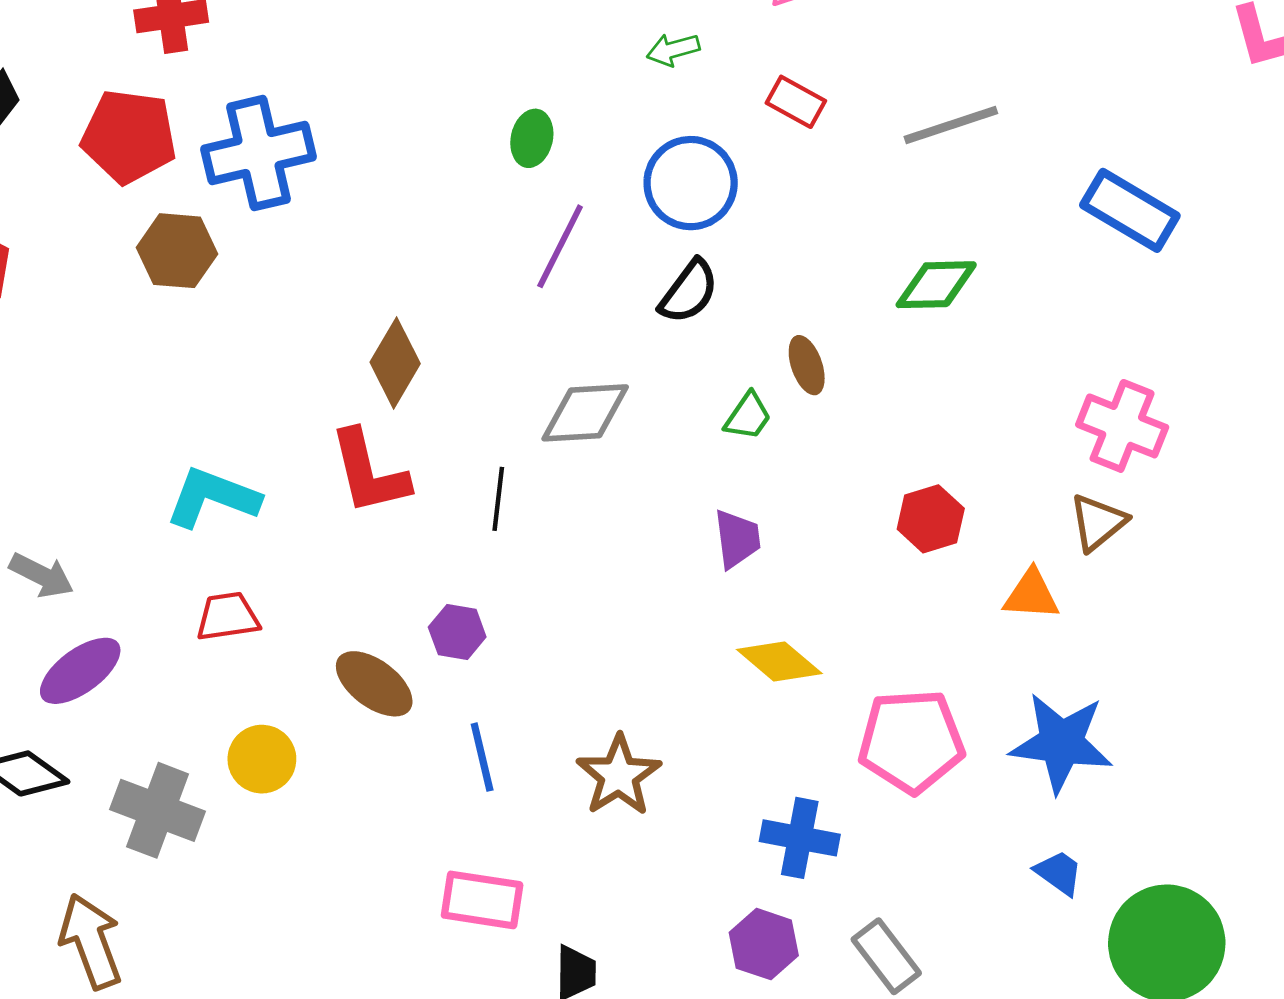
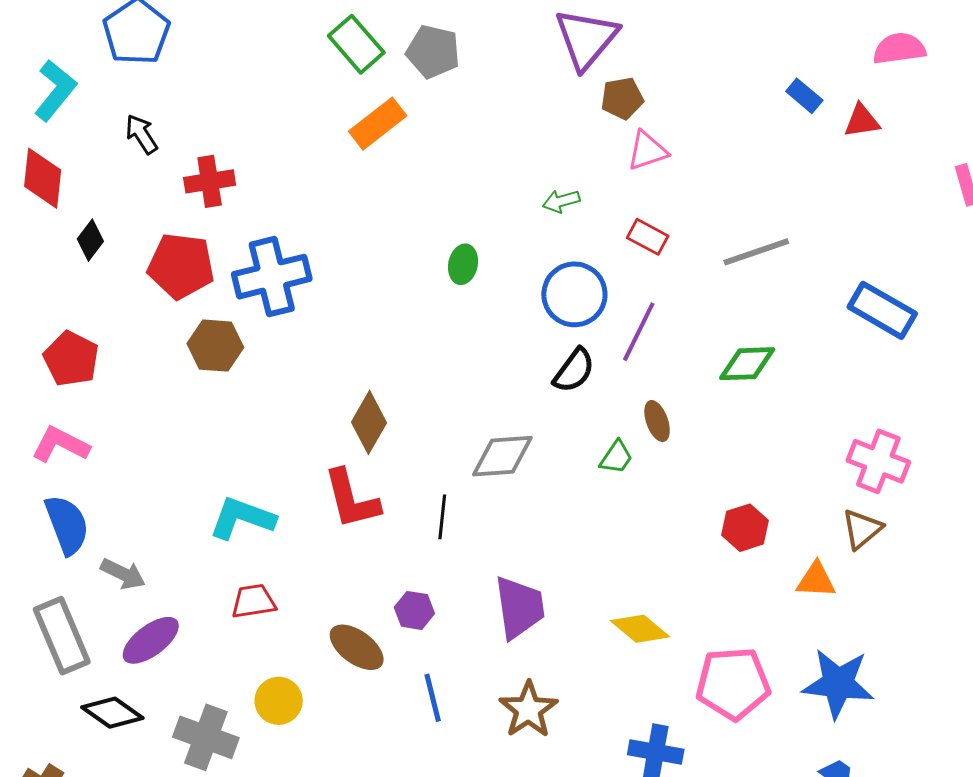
purple line: (560, 246) -> (639, 332), moved
purple trapezoid: (737, 539) -> (519, 607), moved, size x1.5

